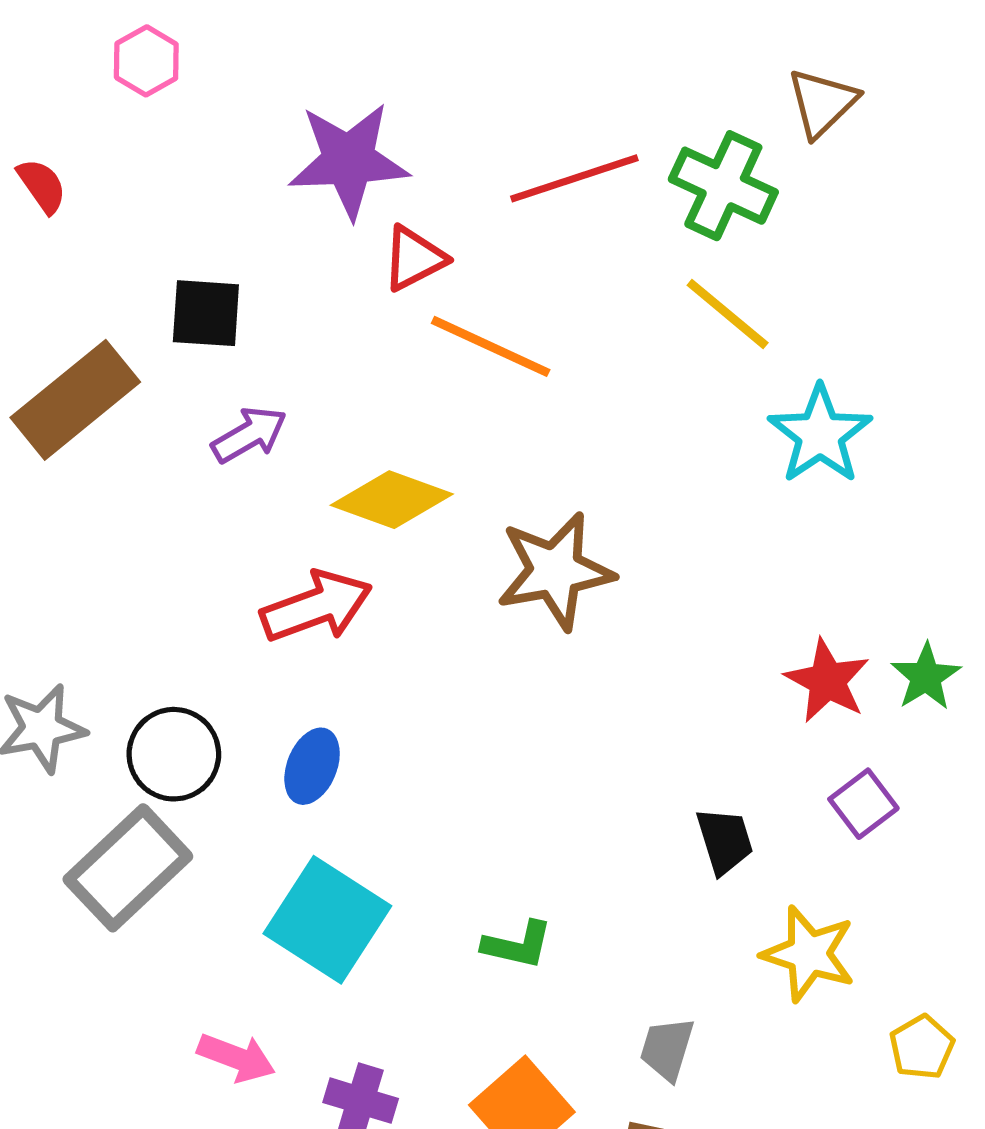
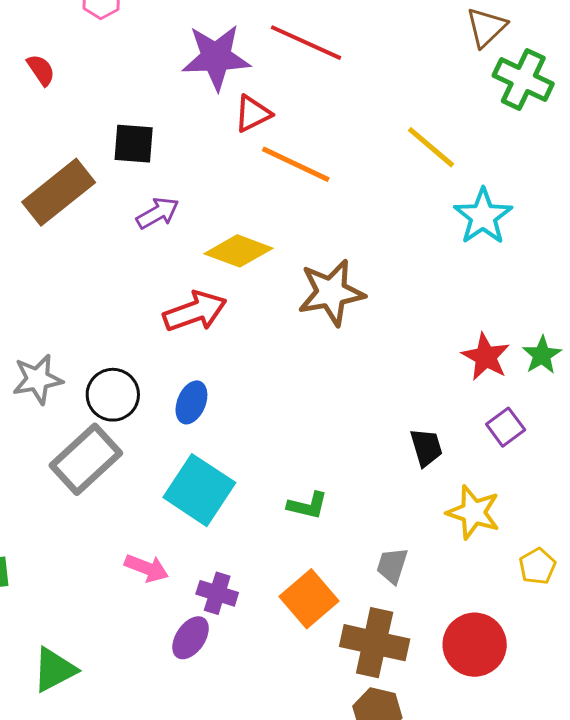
red line: (574, 178) -> (306, 43), moved, turned 42
green cross: (723, 186) -> (523, 80), moved

